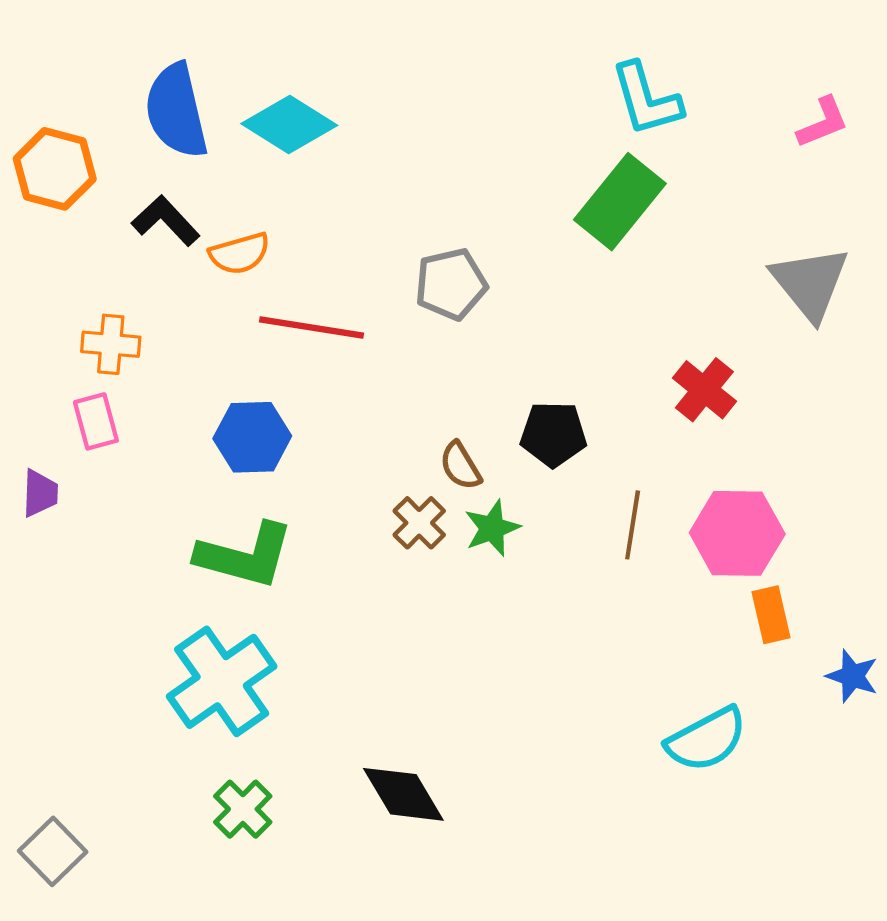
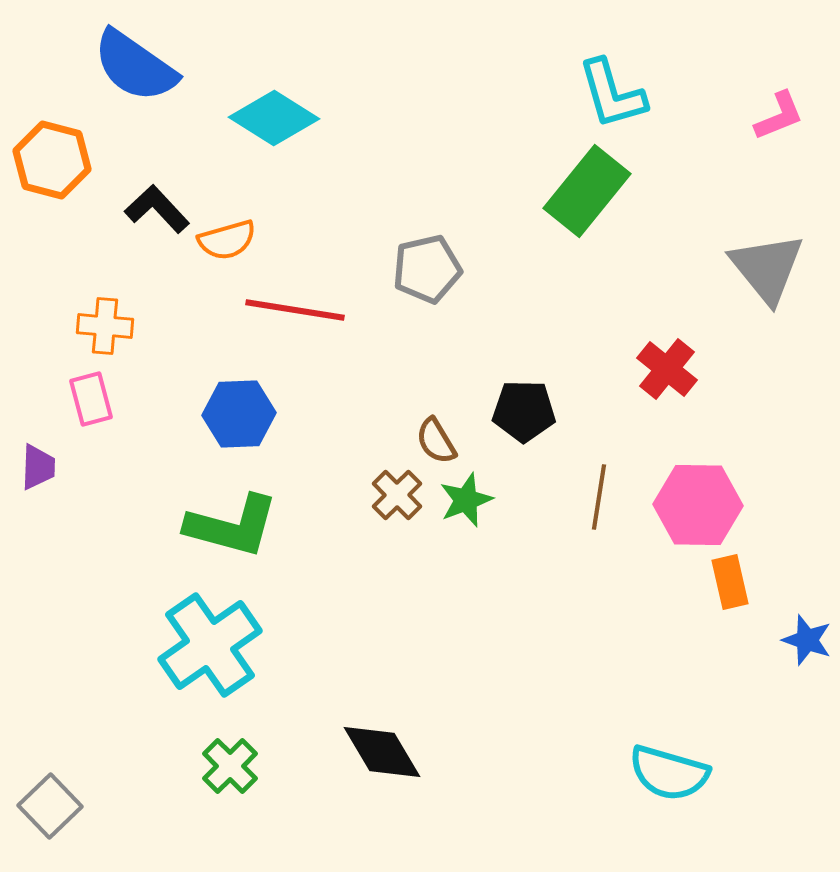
blue semicircle: (176, 111) -> (135, 66), moved, turned -42
cyan semicircle: (707, 739) -> (669, 773), moved, turned 44

